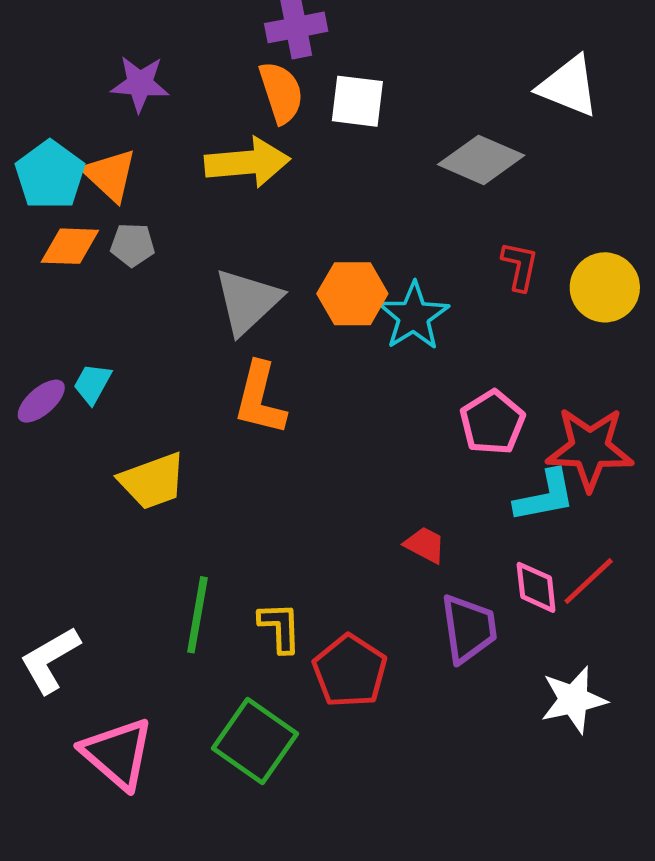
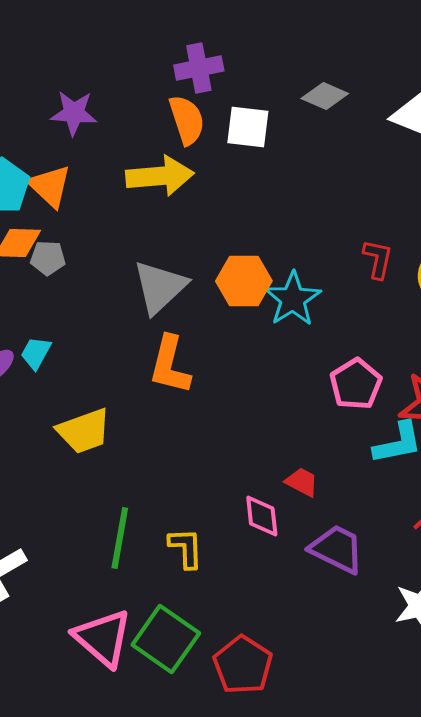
gray diamond: (481, 160) -> (325, 96), moved, size x0.7
gray pentagon: (132, 245) -> (48, 258), moved
pink diamond: (536, 587) -> (262, 516), moved
purple trapezoid: (469, 629) -> (337, 549), turned -56
red pentagon: (350, 671) -> (243, 665), moved
pink triangle: (117, 753) -> (103, 638), moved

